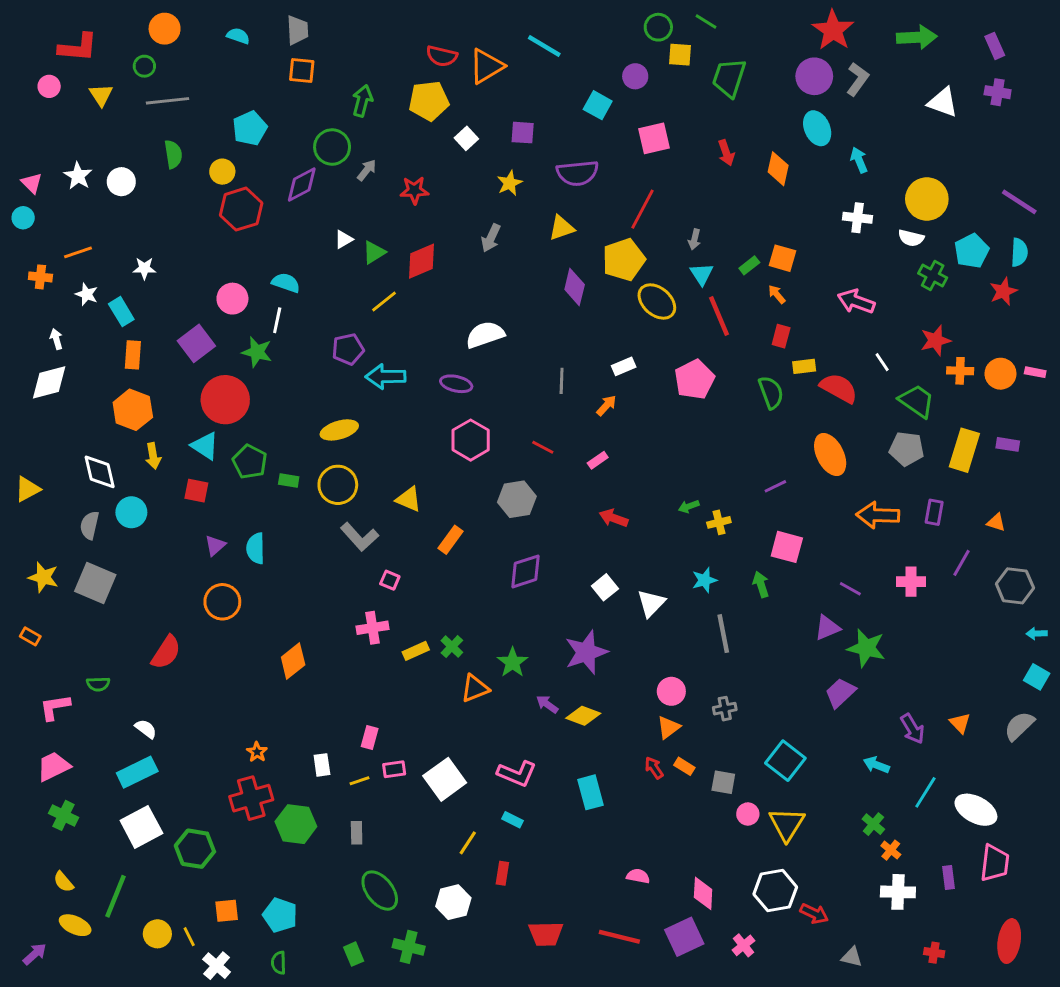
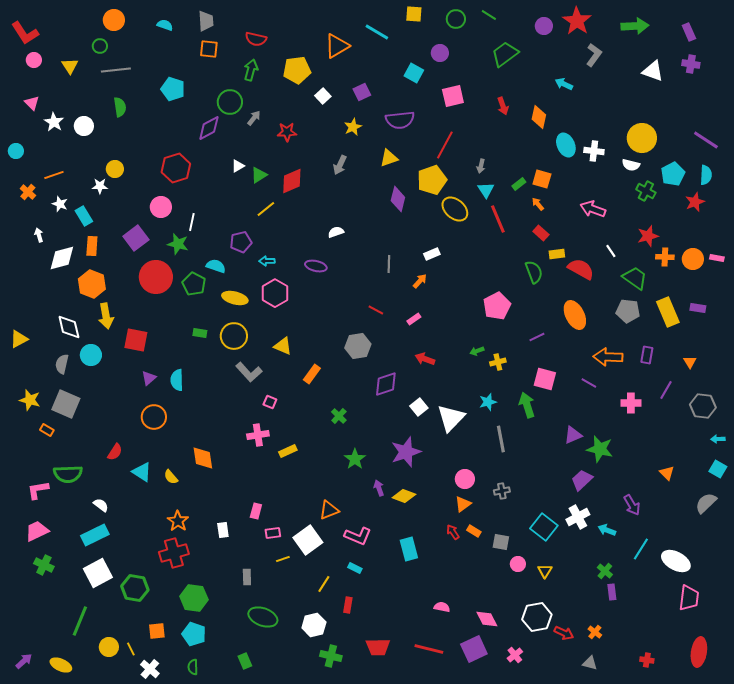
red L-shape: (78, 47) -> (25, 33), moved, turned 52
yellow square: (680, 55) -> (414, 14), moved
red semicircle: (442, 56) -> (256, 39), moved
purple circle: (814, 76) -> (544, 26), moved, size x0.7
green trapezoid: (729, 78) -> (505, 54), turned 36
cyan pentagon: (250, 128) -> (173, 89), turned -30
cyan ellipse: (817, 128) -> (566, 145), moved
purple square: (523, 133) -> (362, 92), turned -30
cyan arrow: (859, 160) -> (564, 84), moved, turned -42
yellow circle: (222, 172) -> (115, 169), moved
pink triangle: (32, 183) -> (32, 103), moved
red hexagon: (241, 209) -> (176, 168), moved
orange cross: (40, 277) -> (28, 192), turned 35
cyan semicircle: (286, 283) -> (216, 266), moved
white semicircle: (485, 335) -> (336, 232), size x0.6
red rectangle: (781, 336) -> (541, 233), turned -63
cyan arrow: (385, 377) -> (267, 261), size x0.6
pink pentagon: (694, 379) -> (497, 306), moved
white diamond: (49, 382) -> (62, 258), moved
yellow ellipse: (339, 430) -> (235, 298), turned 30
pink hexagon: (471, 440) -> (275, 293), moved
cyan triangle: (205, 446) -> (142, 472), moved
yellow rectangle: (964, 450) -> (668, 312), turned -40
yellow arrow: (153, 456) -> (106, 316), size x1.4
green pentagon: (250, 462) -> (194, 284), moved
red square: (196, 491) -> (136, 340), size x1.4
orange triangle: (996, 522) -> (690, 362), turned 40
purple diamond: (526, 571) -> (386, 384), moved
green arrow: (761, 584) -> (527, 405), size x1.4
purple line: (850, 589) -> (589, 383), moved
white triangle: (651, 603) -> (451, 418), size x1.4
orange rectangle: (30, 636) -> (47, 430), moved
green cross: (452, 647) -> (339, 416), moved
red semicircle: (166, 652) -> (115, 452), size x0.7
orange diamond: (293, 661) -> (203, 458), turned -60
green semicircle: (98, 684) -> (68, 474), size x1.8
orange triangle: (475, 688) -> (329, 510), moved
purple arrow: (547, 704) -> (379, 488), turned 35
orange triangle: (960, 723) -> (667, 473), moved
orange star: (257, 752) -> (178, 521), size x1.5
yellow line: (359, 781) -> (283, 559), moved
green hexagon: (296, 824) -> (194, 598), moved
yellow triangle: (787, 824) -> (545, 571), size x0.6
orange cross: (891, 850) -> (595, 632), moved
purple rectangle: (949, 878) -> (612, 592), moved
yellow semicircle: (64, 882) -> (171, 477), moved
green ellipse: (380, 891) -> (263, 617), turned -32
white cross: (898, 892) -> (578, 517), moved, turned -30
pink diamond: (703, 893) -> (487, 619), turned -30
yellow ellipse: (75, 925) -> (61, 665), moved
green cross: (409, 947) -> (331, 656), moved

